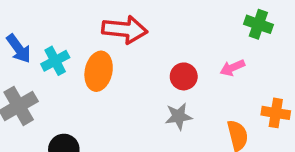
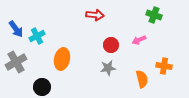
red arrow: (125, 30) -> (95, 15), moved, size x0.7
orange ellipse: (99, 71) -> (62, 59), moved

